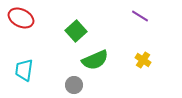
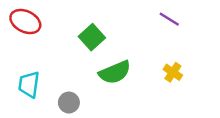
gray circle: (74, 85) -> (69, 103), moved

